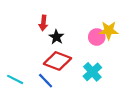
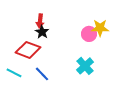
black star: (56, 37) -> (42, 32), moved
red diamond: (58, 61) -> (28, 50), moved

